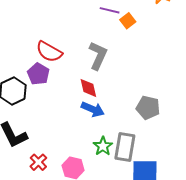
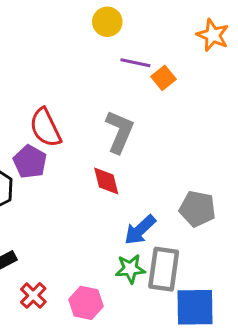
red semicircle: (49, 52) -> (45, 128), turned 36
blue arrow: (93, 109) -> (140, 230), moved, turned 115
green star: (103, 146) -> (130, 269), turned 30

